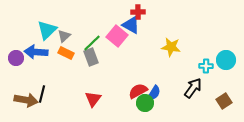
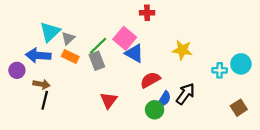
blue triangle: (131, 25) -> (134, 53), moved
purple circle: (16, 58) -> (17, 70), moved
black arrow: (193, 88) -> (185, 94), moved
red semicircle: (138, 91) -> (150, 80), moved
red triangle: (93, 99) -> (109, 100), moved
brown arrow: (26, 100) -> (41, 84), moved, size x0.7

